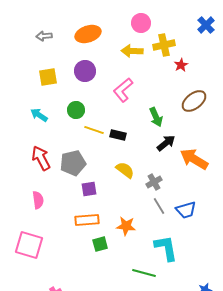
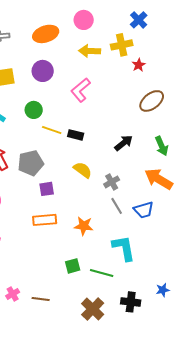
pink circle: (141, 23) -> (84, 20), moved
blue cross: (206, 25) -> (139, 20), moved
green arrow: (156, 117) -> (162, 146), moved
orange arrow: (194, 159) -> (159, 179), moved
green square: (100, 244) -> (73, 266), moved

